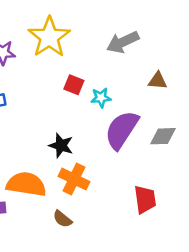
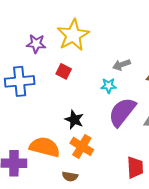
gray arrow: (123, 42) -> (122, 65), moved, size x0.7
red square: (74, 85) -> (64, 71), moved
brown semicircle: (62, 219) -> (70, 176), turned -35

